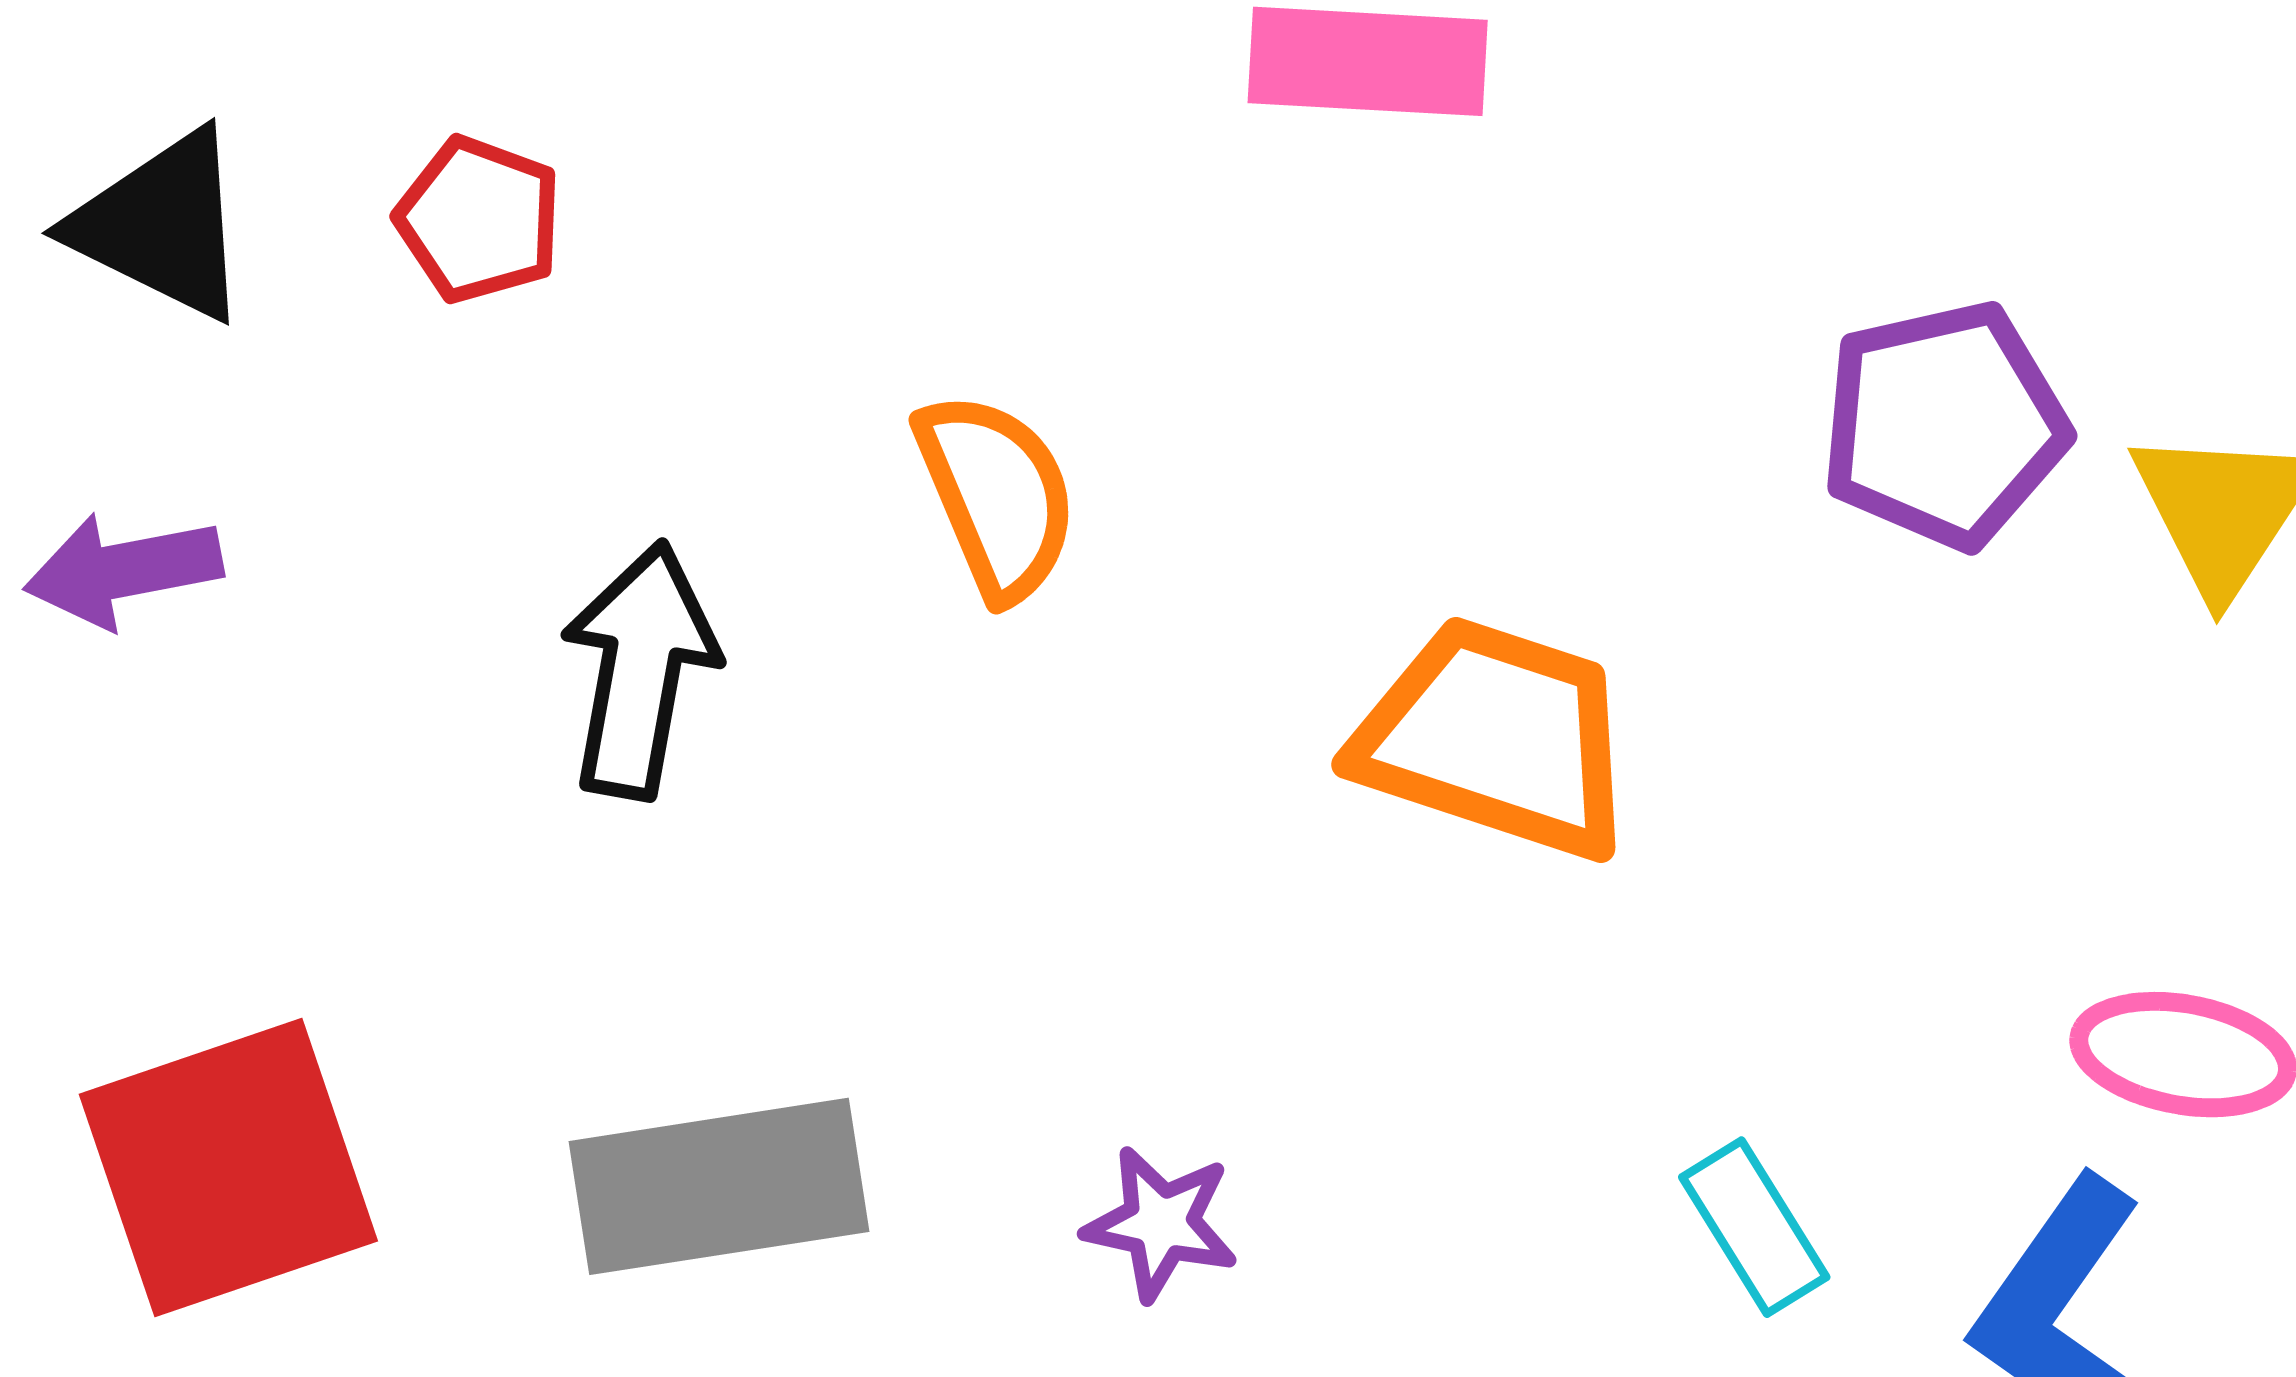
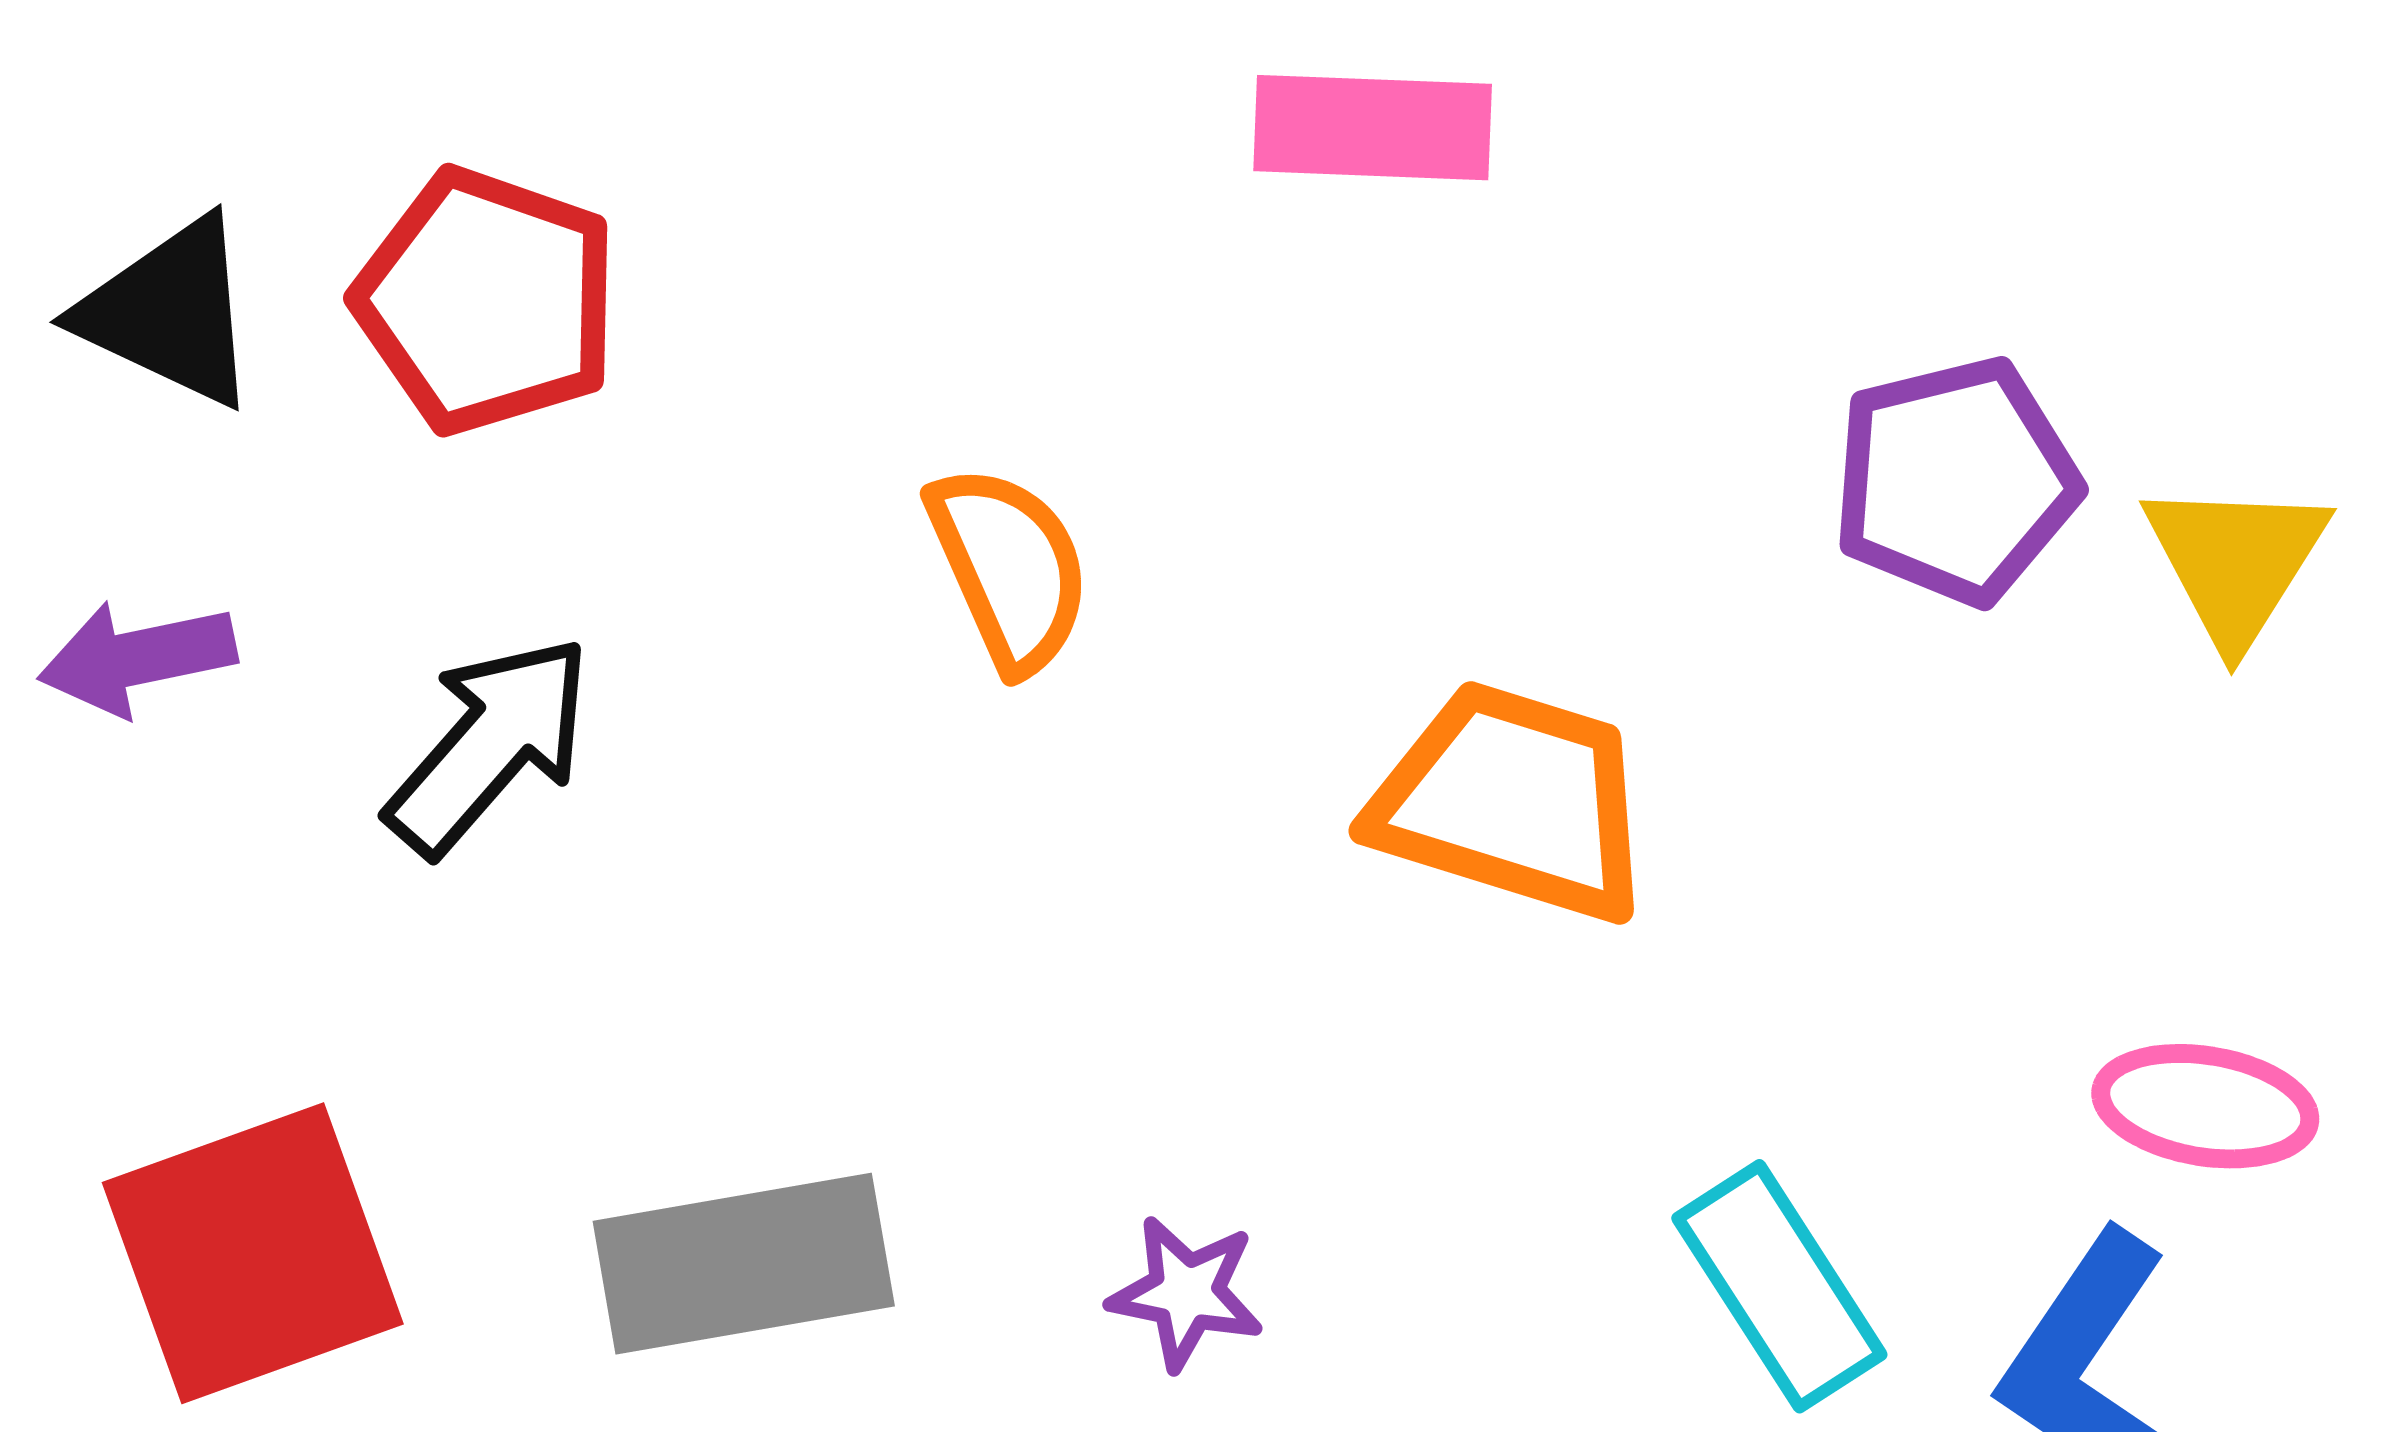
red pentagon: (479, 219) -> (487, 301), size x1.6
black arrow: (640, 670) -> (490, 745), moved, turned 32
cyan rectangle: (1754, 1227) -> (1779, 1286), size x1.4

